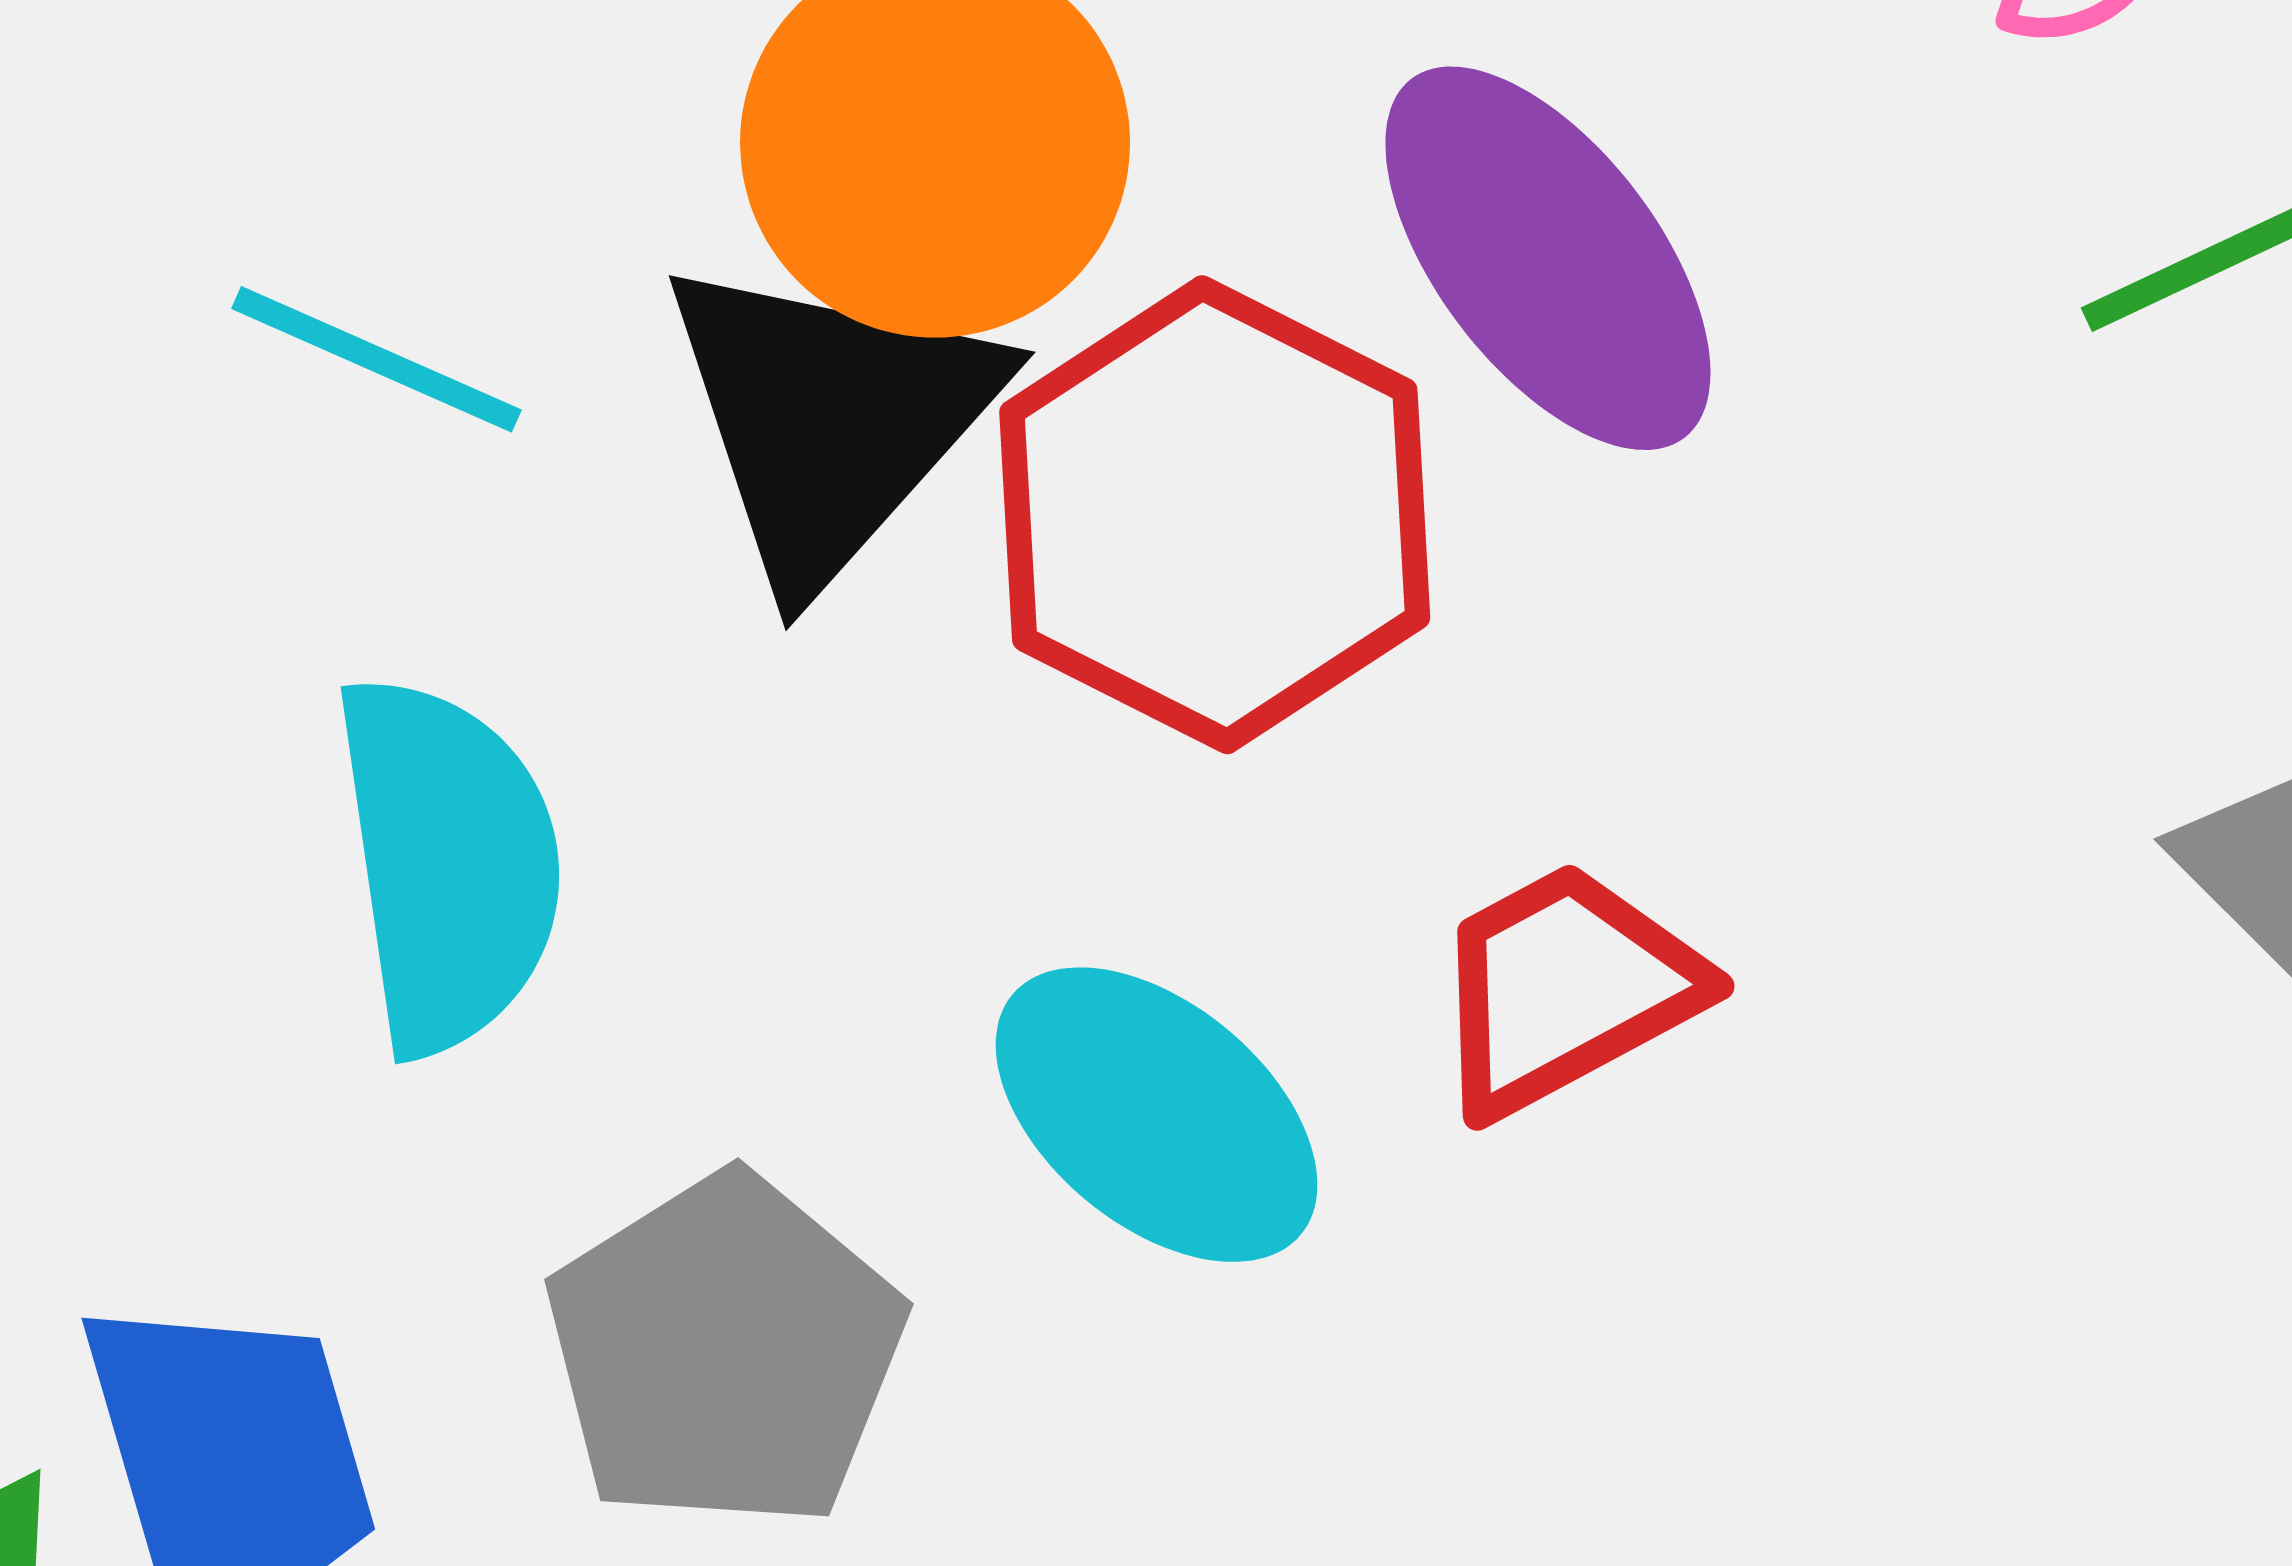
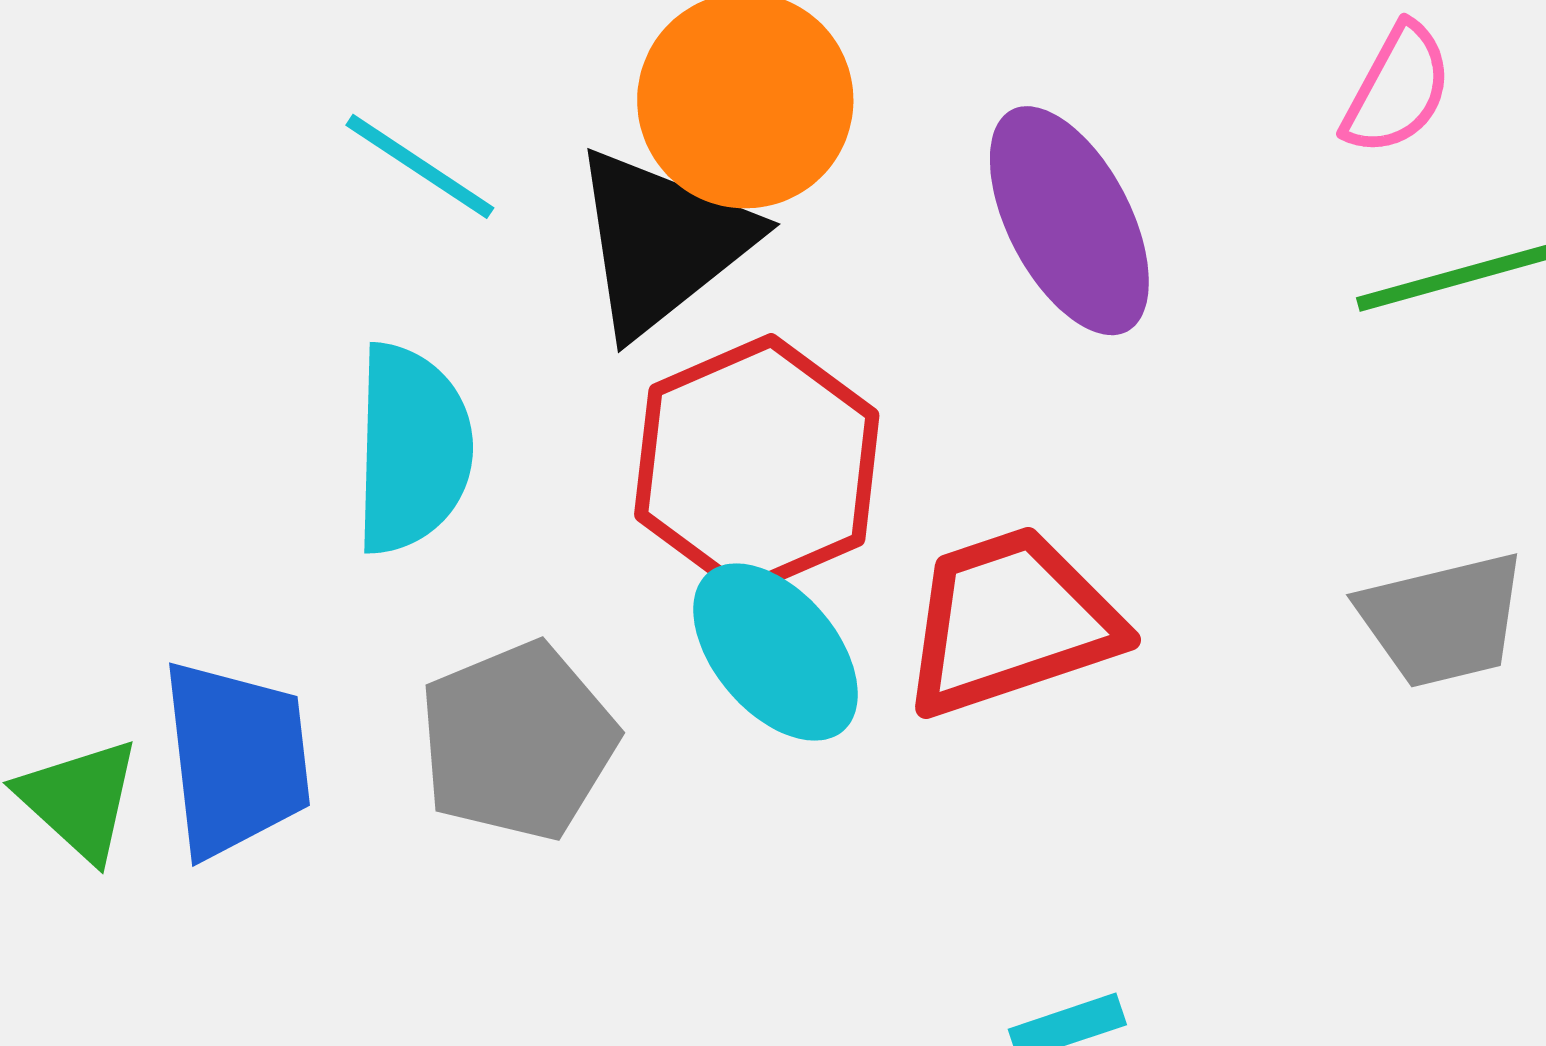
red hexagon: (1215, 515) -> (757, 465), moved
red trapezoid: (1565, 989) -> (1011, 621), size x1.4

